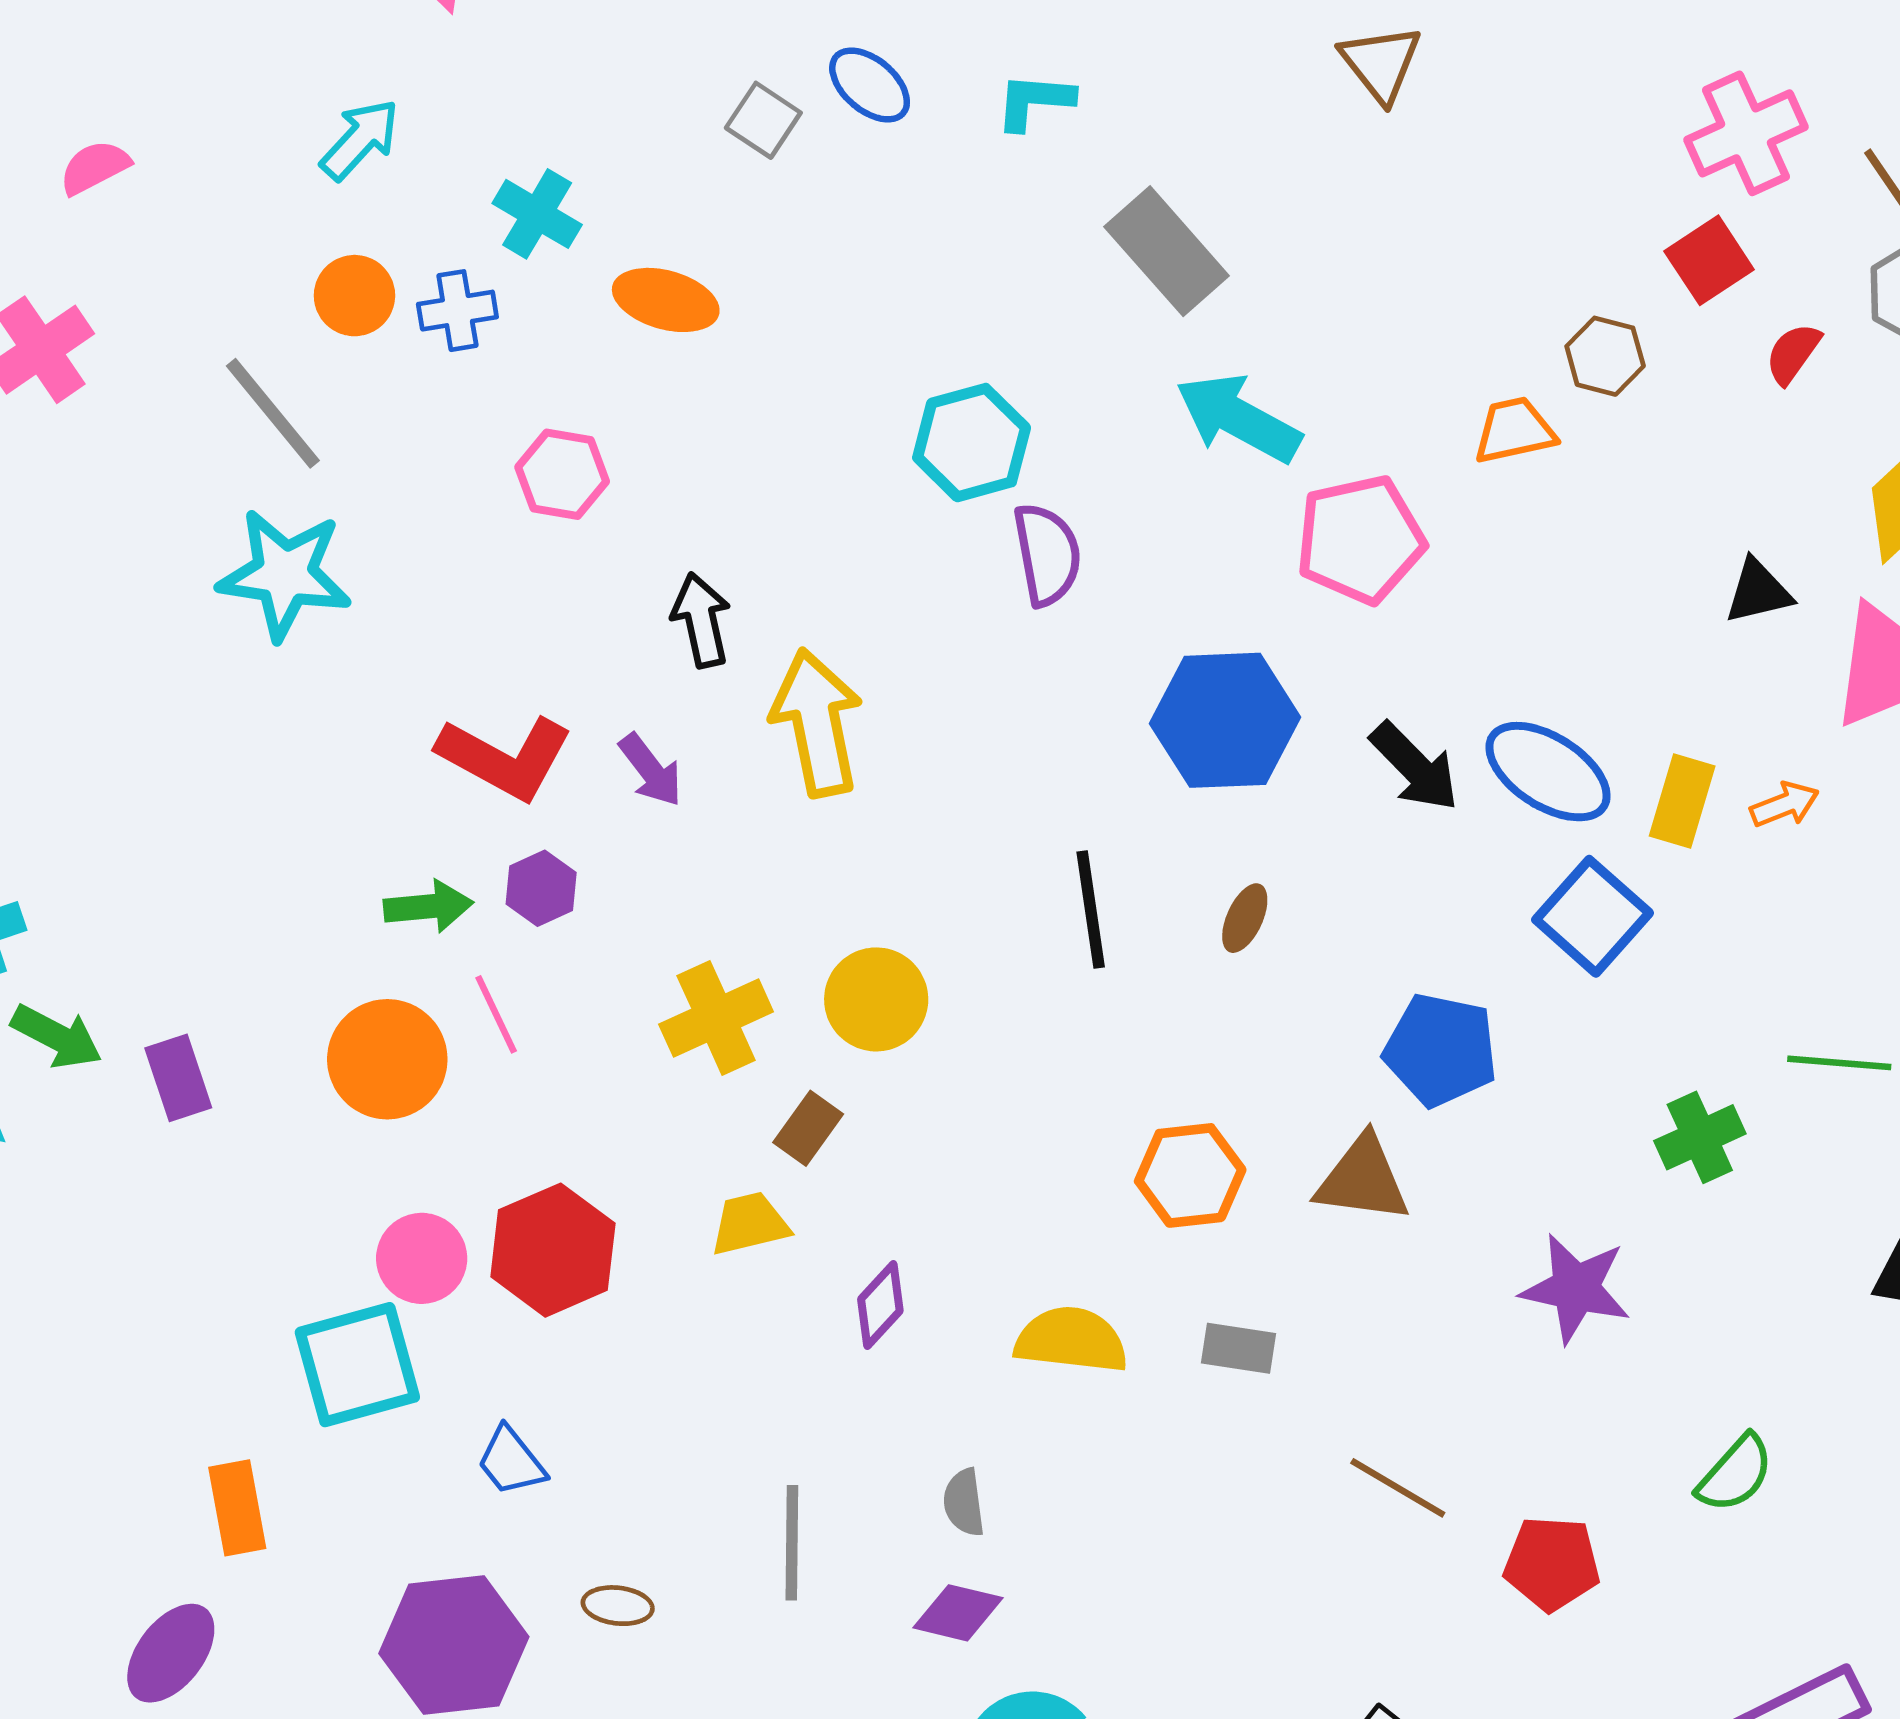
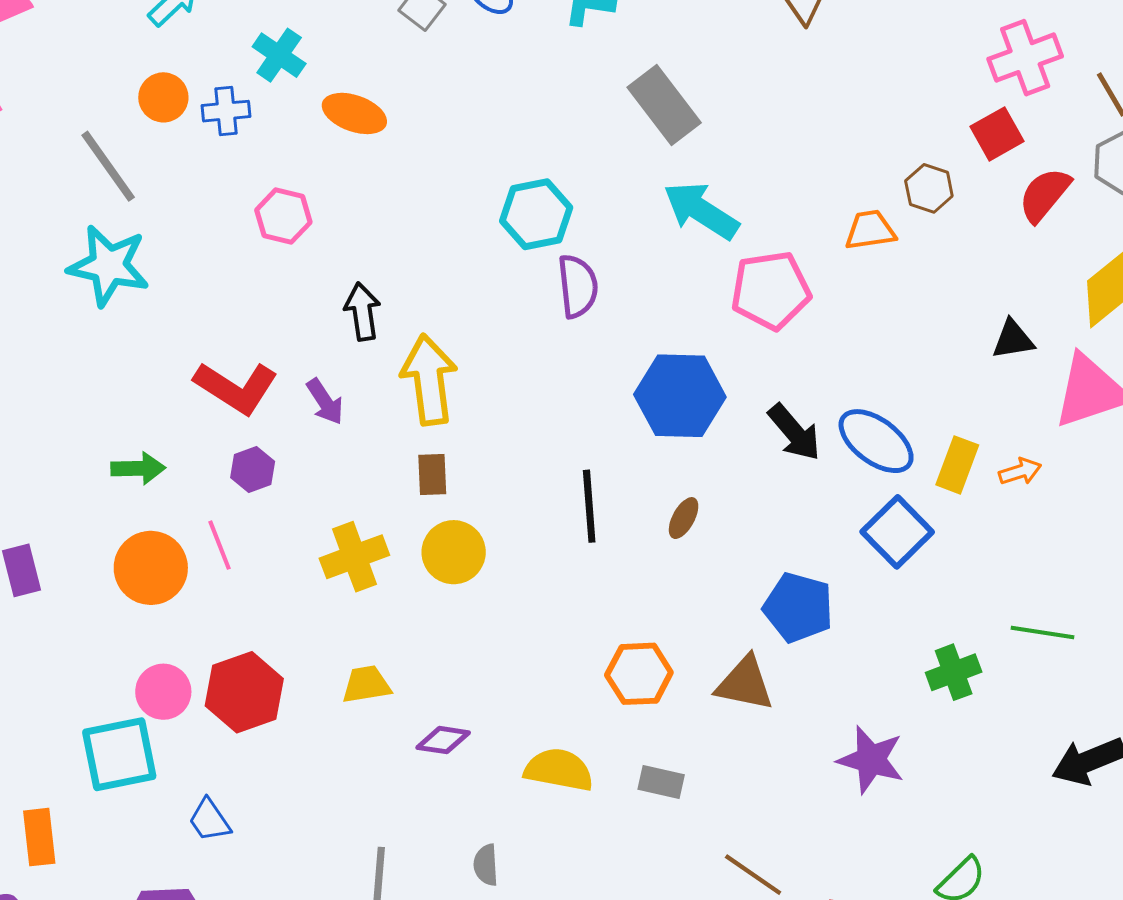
red semicircle: (1793, 353) -> (1045, 195), size x1.5
green arrow: (428, 907) -> (138, 468), moved
brown rectangle: (808, 1128) -> (432, 475), moved, turned -42
purple diamond: (880, 1305) -> (443, 740), turned 52

